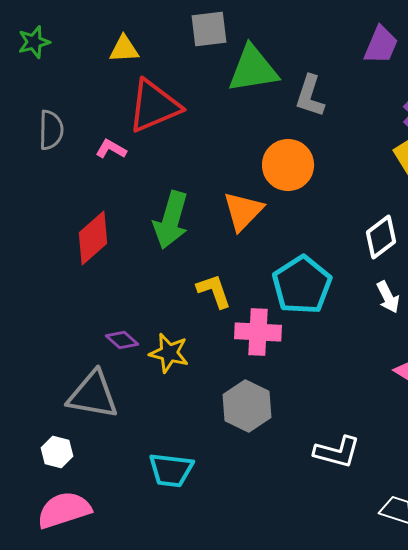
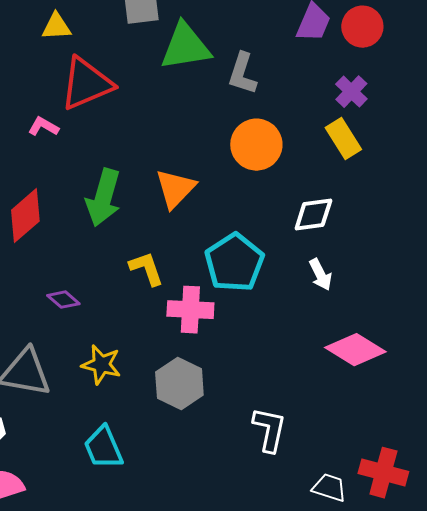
orange circle: (288, 165) -> (256, 145), moved
white diamond: (381, 237) -> (313, 215), turned 30
purple diamond: (122, 340) -> (63, 300), moved
yellow star: (169, 353) -> (101, 365), moved
white L-shape: (337, 452) -> (269, 430), turned -93
cyan trapezoid: (171, 470) -> (103, 448), turned 60

